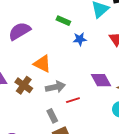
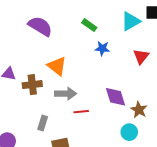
purple semicircle: (20, 31) -> (40, 26), turned 50
brown cross: (24, 85) -> (32, 85), turned 36
gray rectangle: (52, 116) -> (43, 123), moved, turned 32

